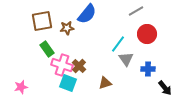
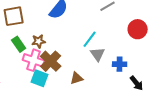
brown star: (67, 28) -> (39, 41), moved
red circle: (147, 34) -> (138, 29), moved
brown cross: (79, 66) -> (51, 61), size x1.5

